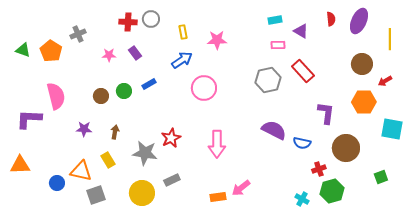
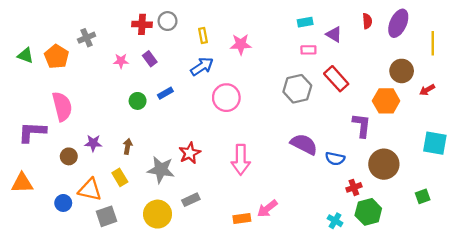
brown circle: (101, 96) -> (69, 156), moved
orange hexagon: (364, 102) -> (386, 101), moved

